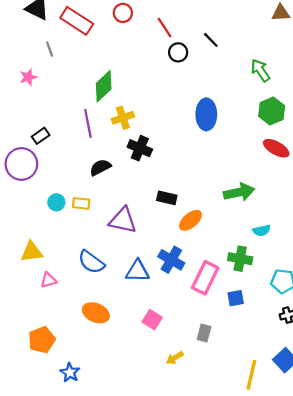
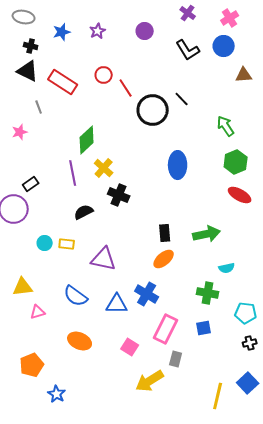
red line: (165, 28) -> (126, 88), moved
black circle: (178, 52) -> (153, 110), size x1.8
yellow cross: (123, 118) -> (104, 168), turned -30
black rectangle: (167, 198) -> (165, 233), moved, turned 72
pink rectangle: (205, 278) -> (166, 329), moved
yellow arrow: (175, 358) -> (150, 381), size x1.8

